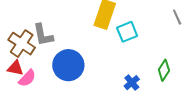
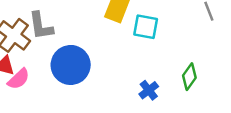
cyan square: (127, 32) -> (146, 27), turned 30

